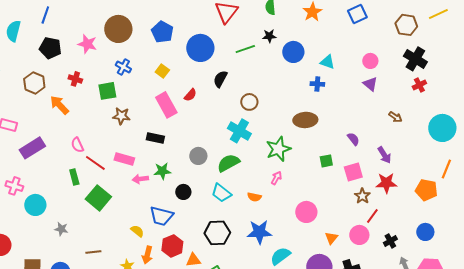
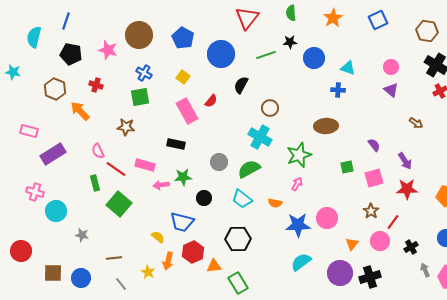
green square: (107, 91) -> (140, 97), moved
brown star: (121, 116) -> (126, 127), moved
brown star: (362, 196) -> (371, 211), moved
blue star: (259, 232) -> (298, 225), moved

